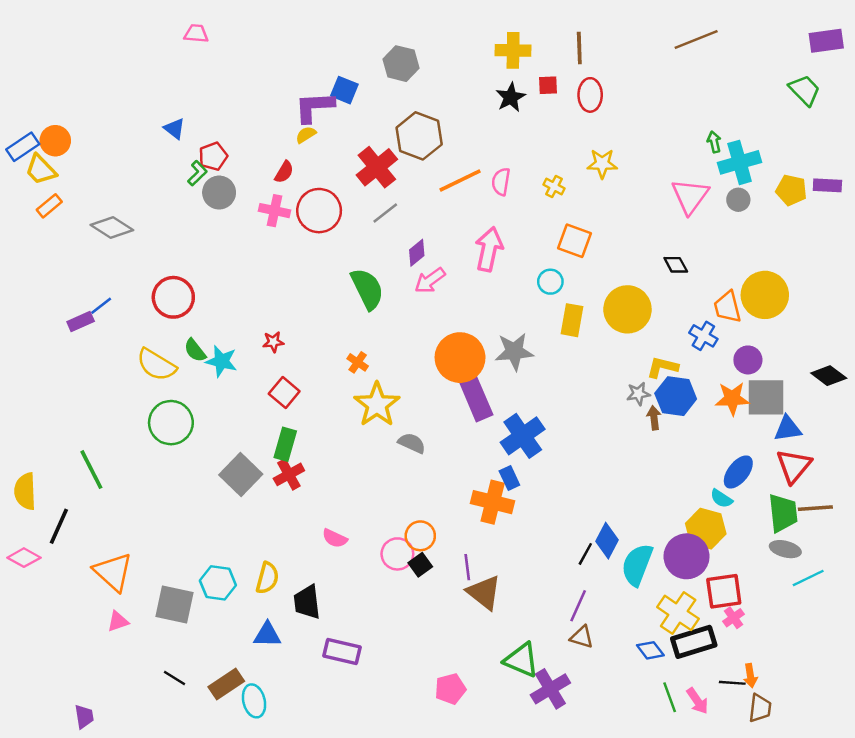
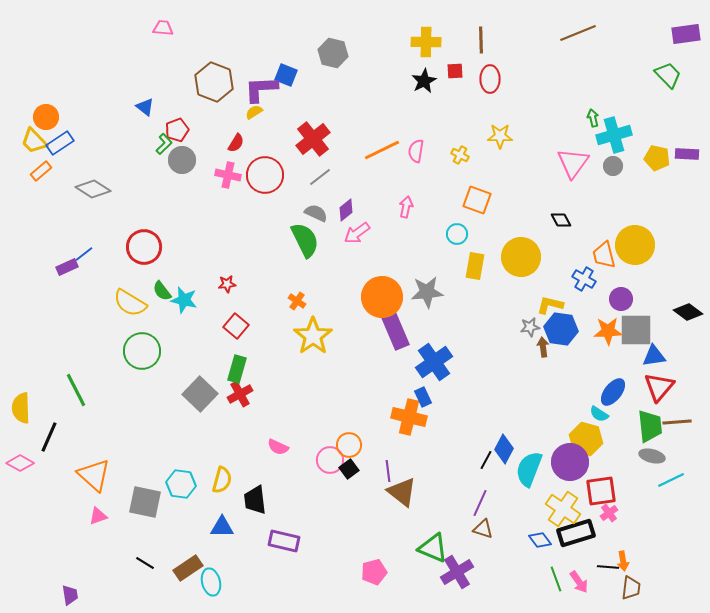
brown hexagon: (419, 136) -> (214, 82), moved
blue rectangle: (23, 147) -> (60, 143), moved
pink arrow: (489, 249) -> (406, 207), size x0.6
gray semicircle: (412, 443) -> (316, 213), moved

